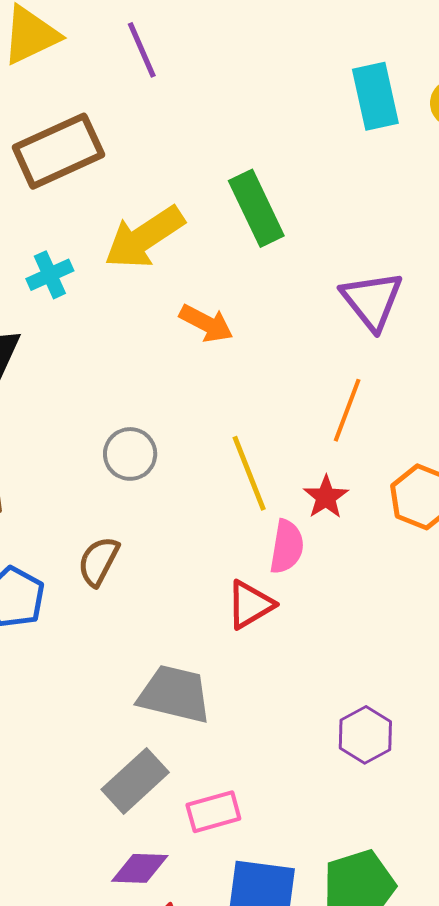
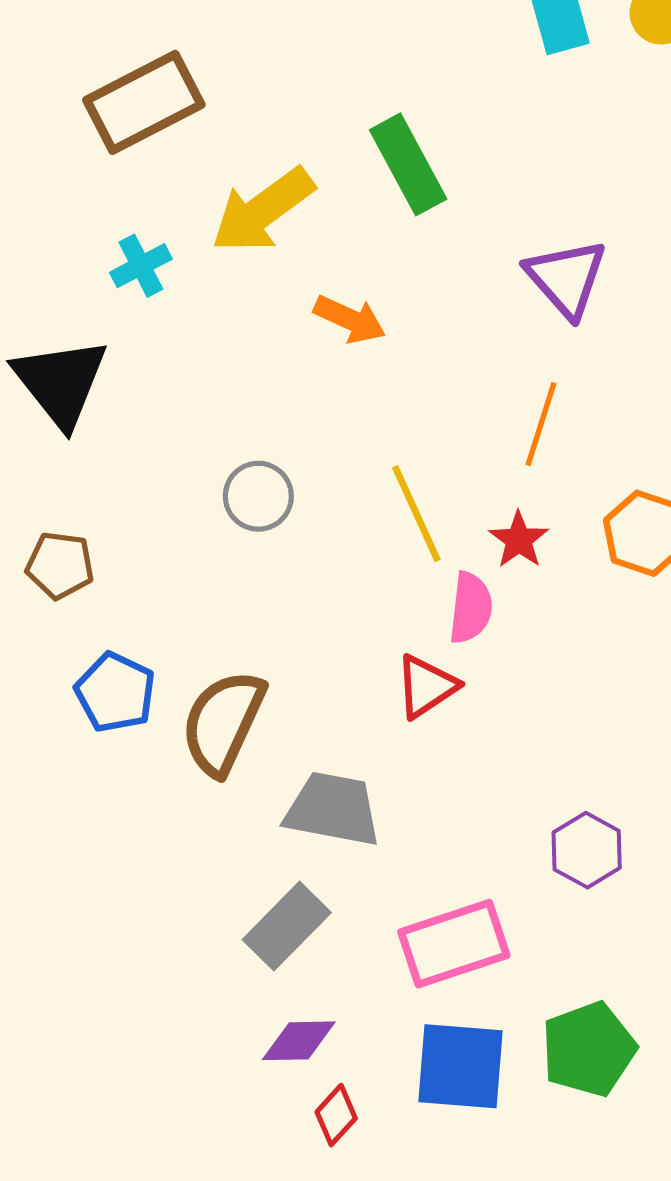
brown semicircle: (98, 561) -> (223, 722), moved, size x1.6
pink rectangle: (213, 812) -> (454, 944), moved, size x1.5

